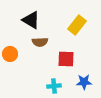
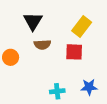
black triangle: (31, 20) -> (33, 21), turned 30
red square: (66, 59) -> (74, 52), moved

